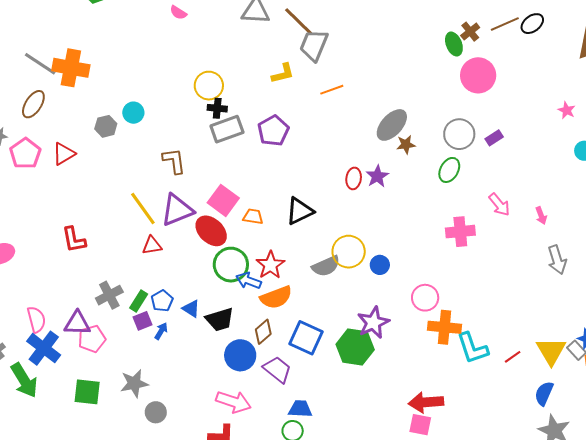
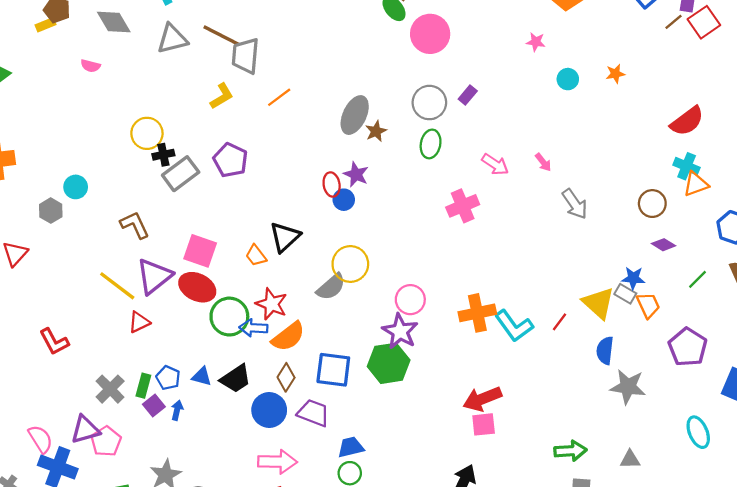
orange trapezoid: (253, 217) -> (256, 256), moved, turned -120
blue circle: (380, 265) -> (344, 200), moved
pink circle: (425, 298) -> (410, 300), moved

